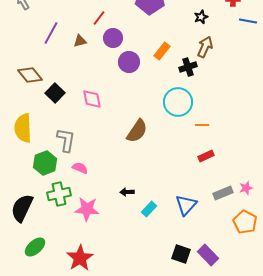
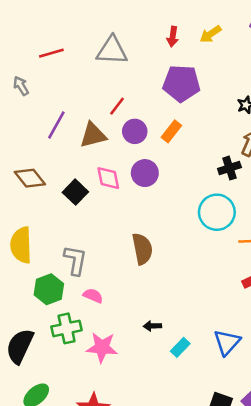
brown triangle: (80, 41) -> (93, 135), size x1.6
orange rectangle: (162, 51) -> (171, 131), moved
purple circle: (129, 62) -> (145, 173), moved
black square: (55, 93) -> (75, 192), moved
pink diamond: (92, 99) -> (108, 178), moved
brown semicircle: (137, 131) -> (142, 249), moved, turned -45

